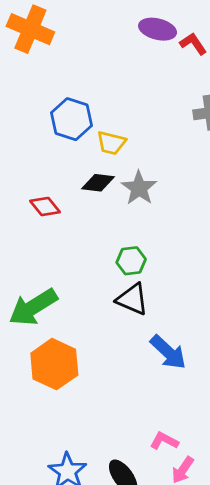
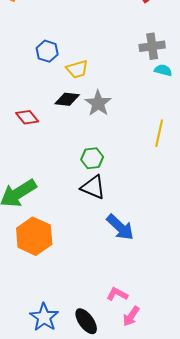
blue hexagon: (71, 119) -> (47, 51), size x0.7
yellow trapezoid: (111, 143) -> (77, 69), turned -30

